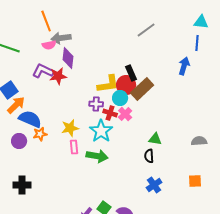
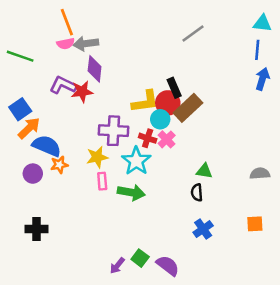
pink semicircle: (49, 45) -> (66, 44), moved
blue arrow: (184, 66) -> (262, 79), moved
purple cross: (96, 104) -> (114, 131), moved, size x1.6

